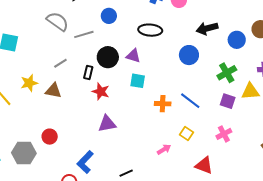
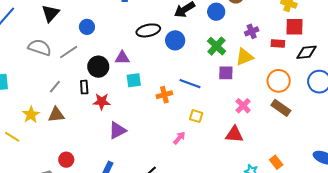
black ellipse: (150, 30) -> (148, 30), moved
pink cross: (224, 134) -> (243, 106), moved
red triangle: (204, 165) -> (234, 134), moved

